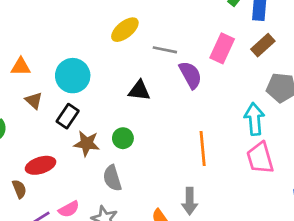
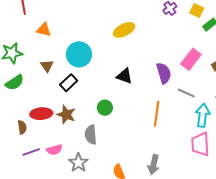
gray line: (165, 50) -> (186, 93), moved
orange triangle: (21, 67) -> (44, 30), moved
brown star: (87, 143) -> (66, 115), moved
orange line: (203, 149) -> (157, 114), moved
gray arrow: (190, 201) -> (154, 165), moved

